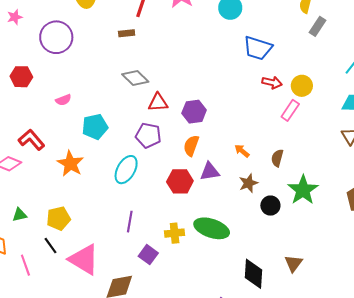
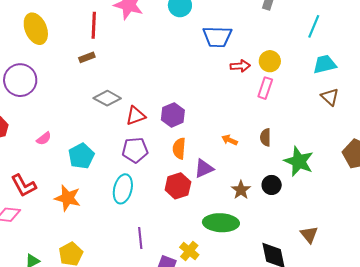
red L-shape: (31, 140) -> (24, 186), turned -152
brown star: (248, 183) -> (241, 190), moved
yellow cross: (175, 233) -> (189, 251), moved, turned -30

